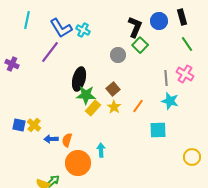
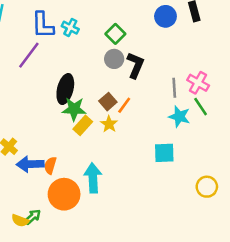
black L-shape: (135, 27) -> (135, 65), moved
blue L-shape: (61, 28) -> (43, 25), turned 30
green line: (187, 44) -> (201, 107), moved
green square: (140, 45) -> (115, 34), moved
orange line: (138, 106) -> (124, 105), moved
blue arrow: (51, 139) -> (30, 164), size x1.5
cyan arrow: (101, 150) -> (93, 178), size x1.6

